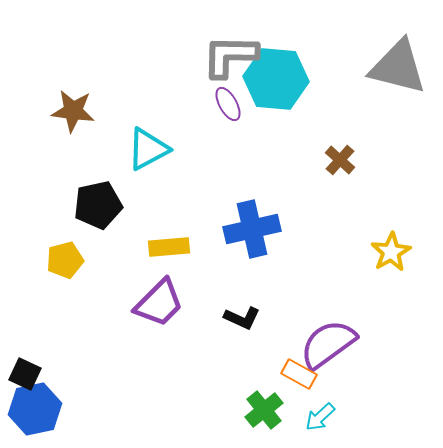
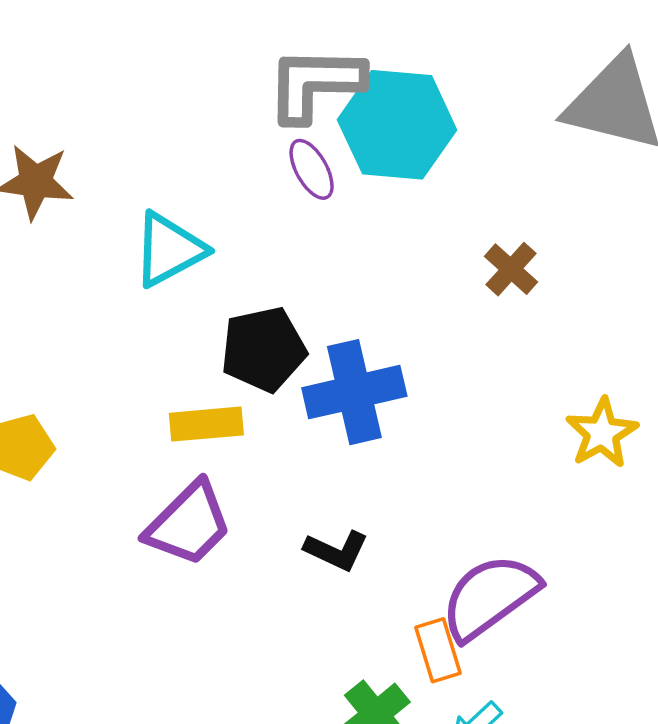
black pentagon: (98, 205) -> (263, 349), moved
orange rectangle: (299, 374) -> (438, 650), turned 44

